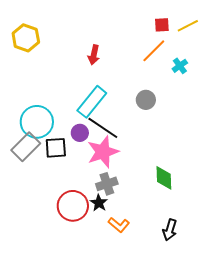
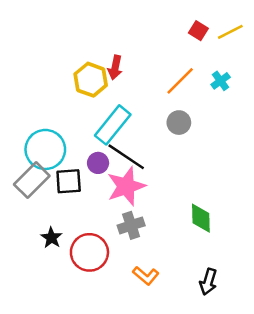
red square: (162, 25) -> (198, 31), turned 35
yellow hexagon: (26, 38) -> (91, 80), moved
orange line: (154, 51) -> (180, 81), moved
black star: (99, 203) -> (51, 238), moved

